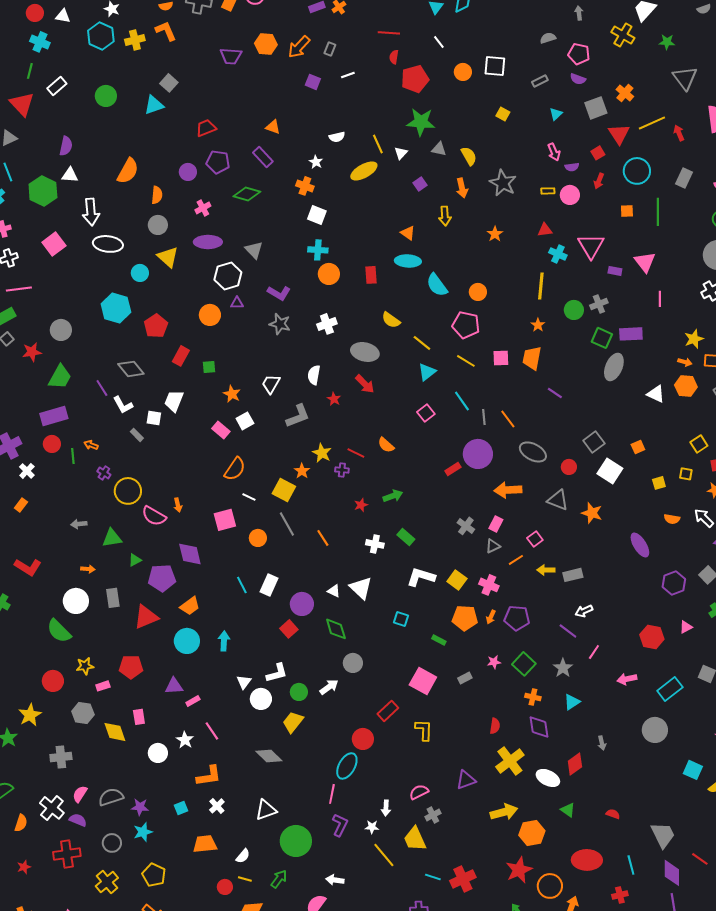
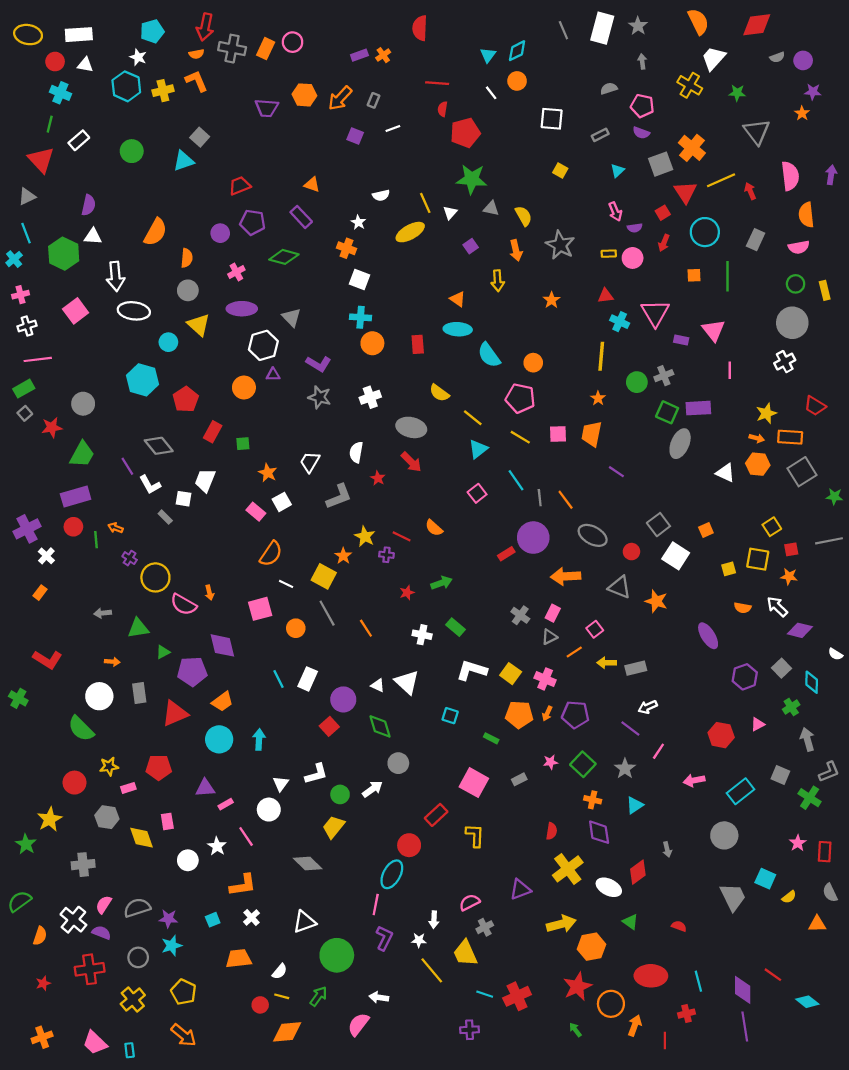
orange circle: (463, 72) -> (517, 81), moved
orange cross: (625, 93) -> (692, 148), size x1.4
yellow square: (686, 474) -> (758, 559), size x1.6
white circle: (261, 699) -> (269, 810), moved
gray trapezoid: (663, 835) -> (733, 897), moved

